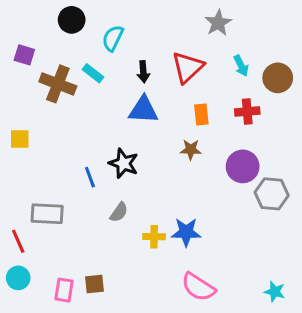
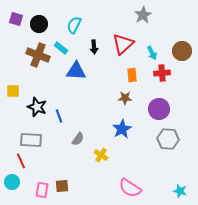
black circle: (72, 20) -> (39, 24), moved
purple square: (24, 55) -> (16, 19), moved
cyan arrow: (241, 66) -> (152, 53), moved
blue triangle: (143, 110) -> (76, 71), moved
black star: (124, 163) -> (37, 107), moved
gray hexagon: (272, 194) -> (168, 139), moved
blue star: (186, 232) -> (122, 129), moved, turned -30
yellow cross: (154, 237) -> (101, 155), turned 32
red line: (18, 241) -> (21, 161), moved

